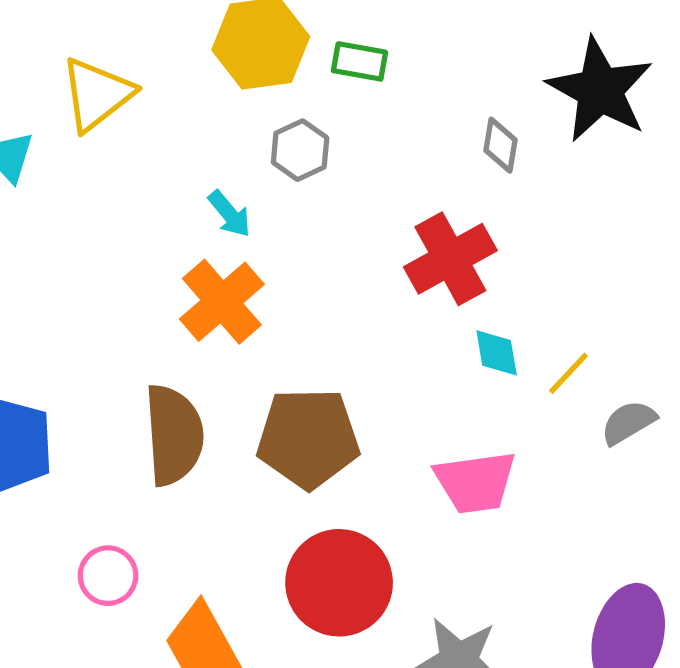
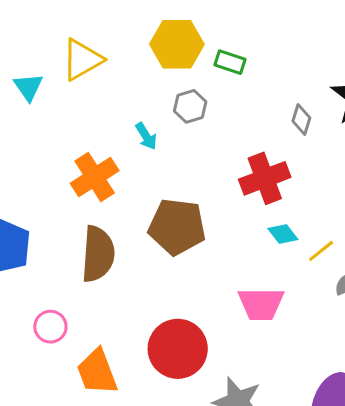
orange cross: (222, 302) -> (95, 177), moved
cyan diamond: (497, 353) -> (283, 234), turned -36
brown pentagon: (308, 438) -> (177, 227), moved

